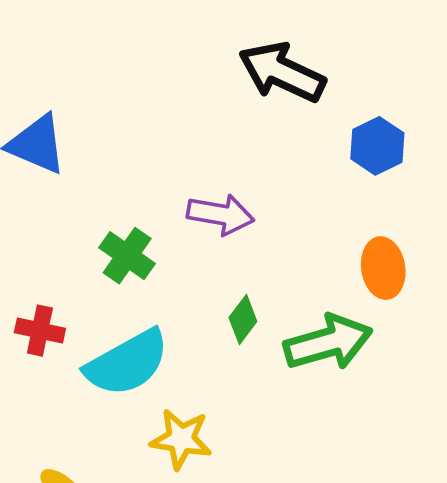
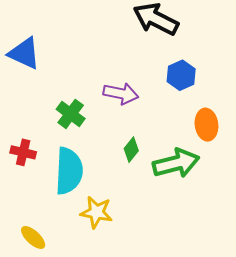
blue hexagon: (377, 146) -> (181, 75), moved
cyan semicircle: (127, 363) -> (69, 171), turned -60

